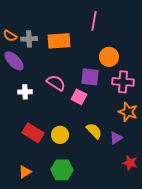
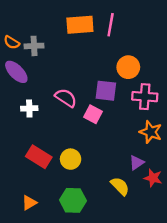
orange rectangle: (59, 41) -> (80, 25), moved
yellow semicircle: (94, 131) -> (120, 186), moved
red star: (130, 163) -> (153, 178), moved

